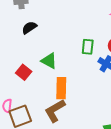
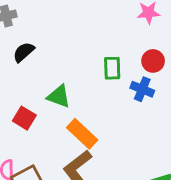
orange rectangle: (61, 88) -> (82, 134), turned -40

